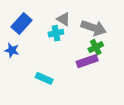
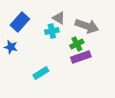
green cross: (96, 47) -> (77, 44), moved
cyan rectangle: (44, 78) -> (41, 73), turned -56

